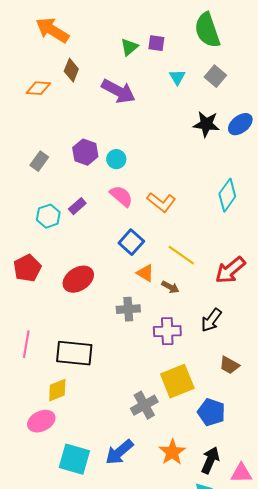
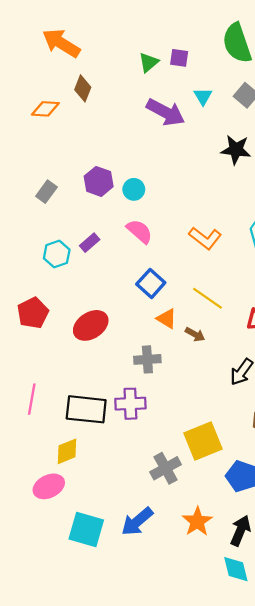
purple arrow: (118, 91) -> (166, 112), moved
orange L-shape: (161, 202) -> (205, 238), moved
purple cross: (167, 331) -> (130, 404), moved

